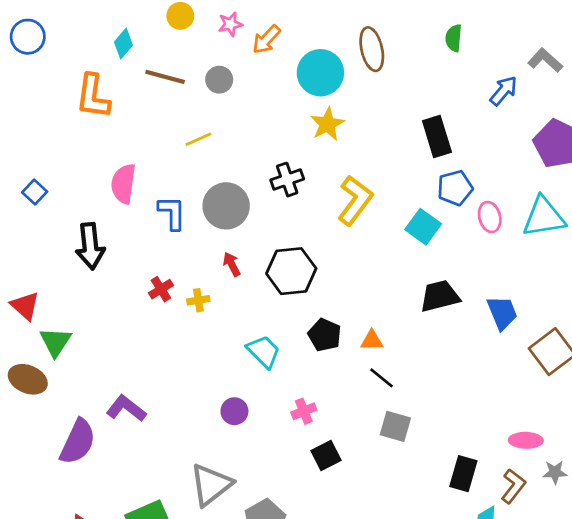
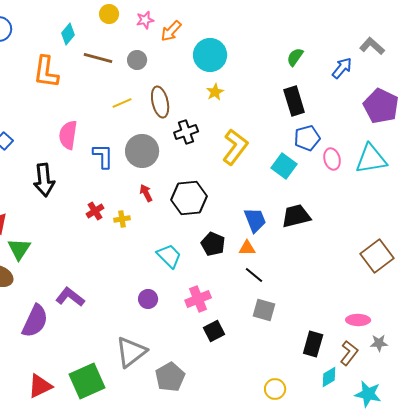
green semicircle: (454, 38) -> (295, 57), moved, turned 30
brown ellipse: (372, 49) -> (160, 102), moved
yellow star: (327, 124) -> (215, 92), size x0.7
blue trapezoid: (502, 313) -> (255, 220), moved
pink cross: (304, 411) -> (198, 299), size x1.4

